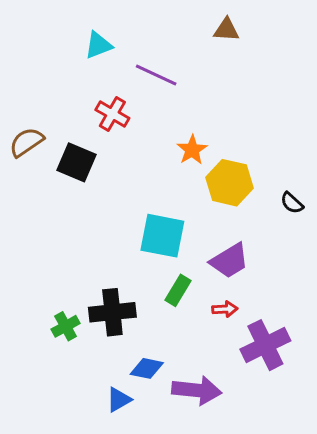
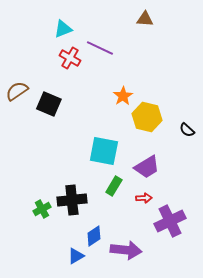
red cross: (112, 114) -> (70, 58), moved
blue diamond: (147, 368) -> (94, 236), turned -45

